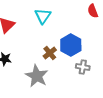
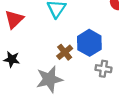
gray star: (37, 76) -> (49, 79), turned 30

